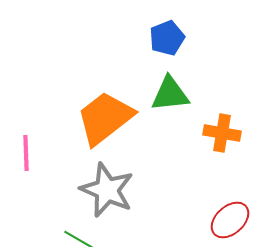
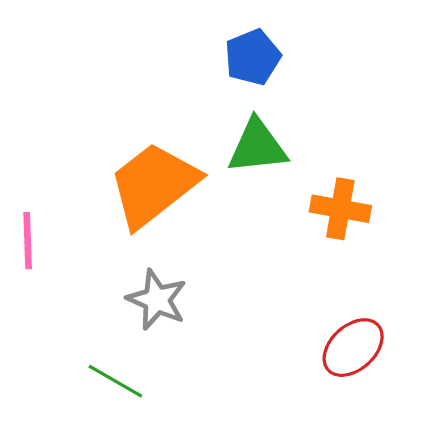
gray star: (107, 190) -> (157, 300), size x0.7

